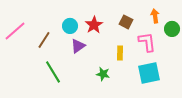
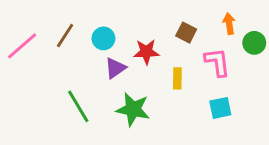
red star: (94, 25) -> (146, 52), moved, turned 30
brown line: (44, 40) -> (65, 35), moved
cyan square: (149, 73) -> (220, 108), size x0.7
green star: (103, 74) -> (133, 109), moved, size x1.6

